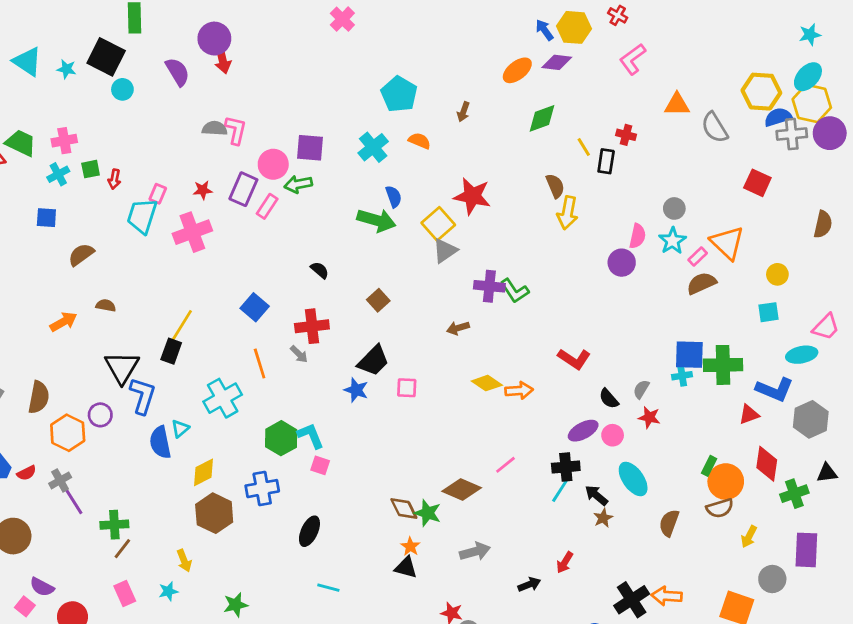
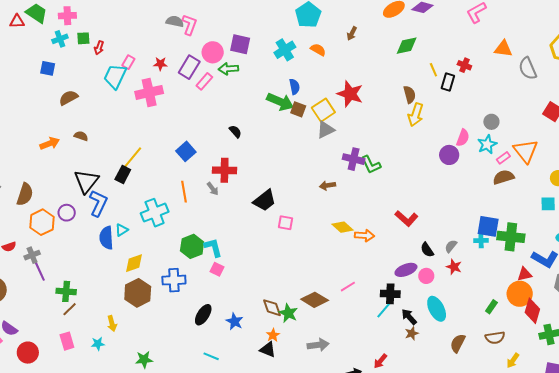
brown square: (378, 300) -> (298, 109), moved, turned -35
blue star: (356, 390) -> (235, 321), moved
orange circle: (726, 482) -> (520, 294), moved

